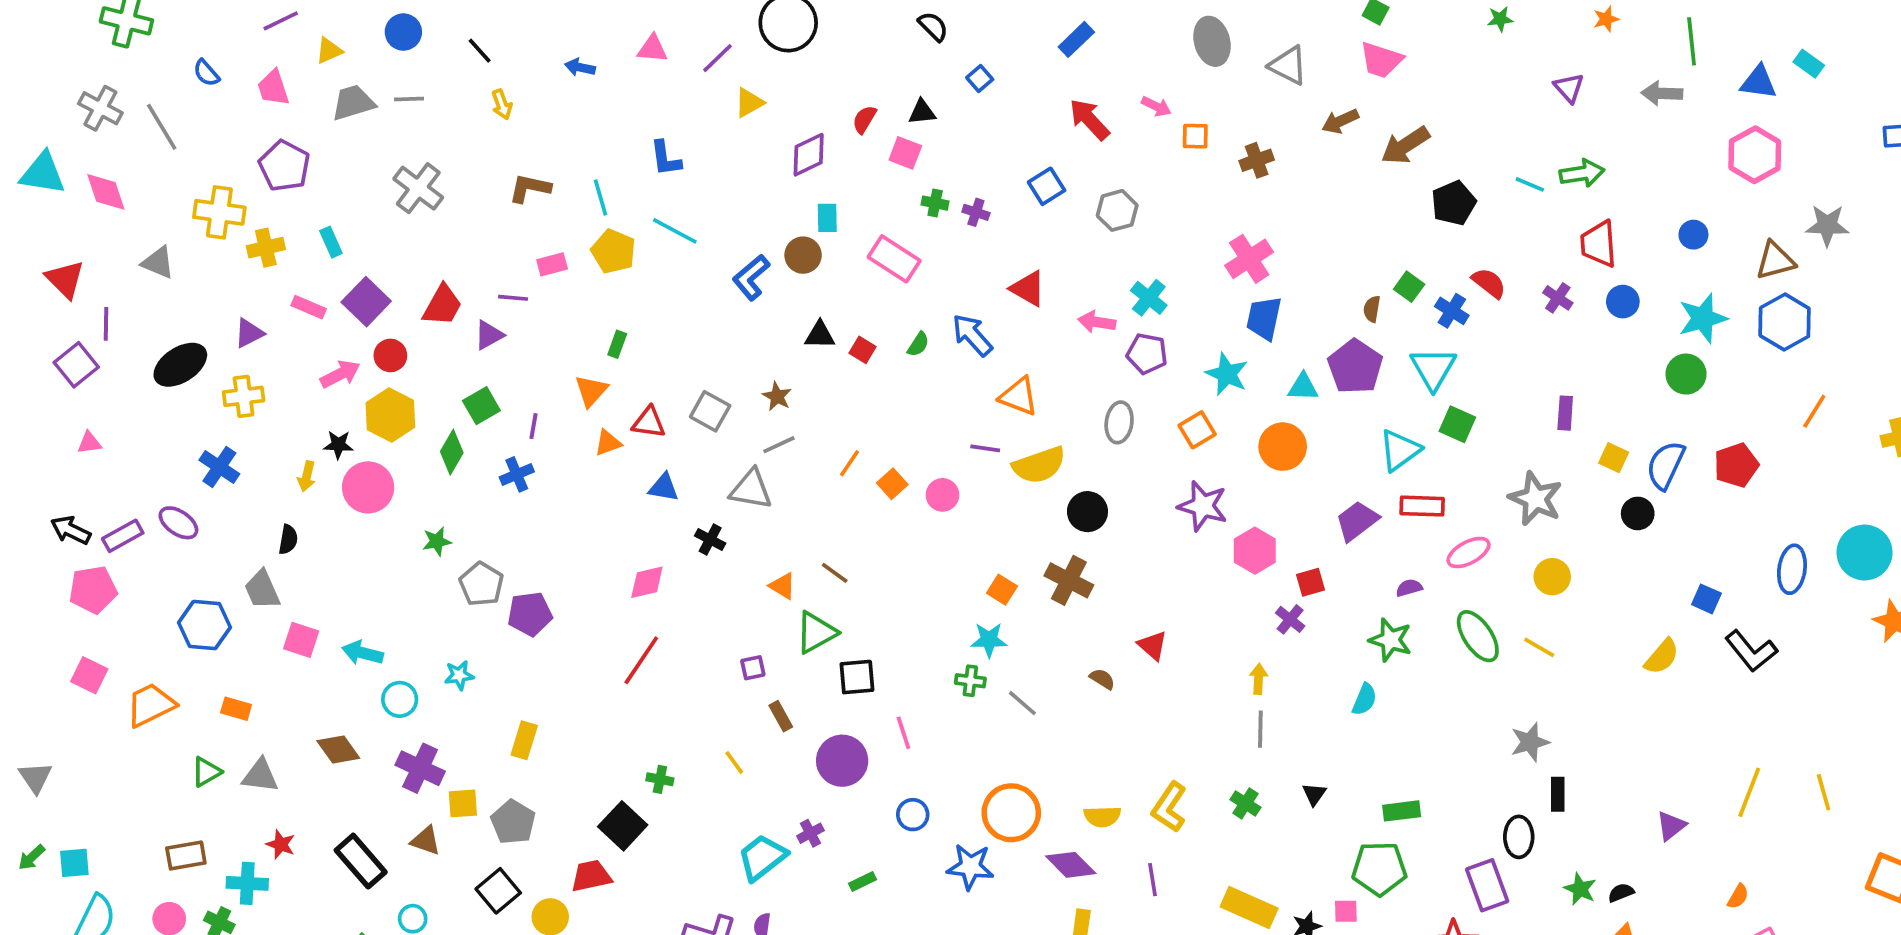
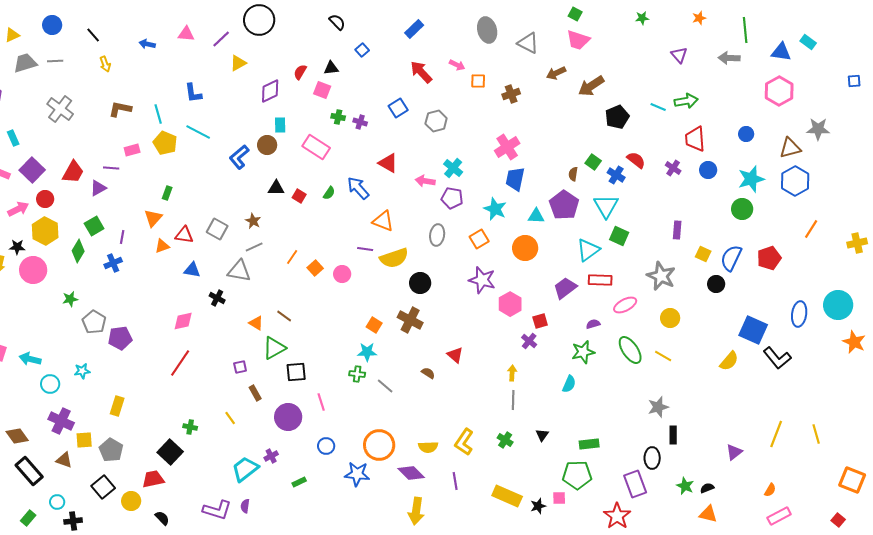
blue square: (1706, 599) -> (753, 330), size x1.8
green star: (1390, 640) -> (583, 352), turned -30
brown diamond: (338, 750) -> (17, 436), moved

